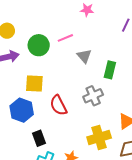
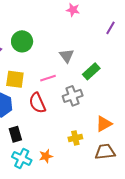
pink line: (65, 38) -> (48, 78), moved
green rectangle: (110, 70) -> (91, 71), turned 30
yellow cross: (99, 137) -> (75, 138), size x0.6

